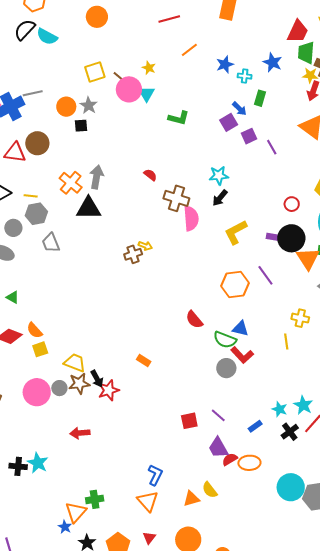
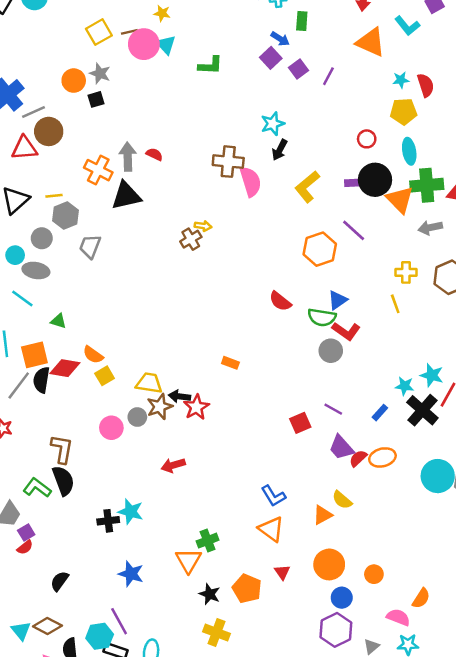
brown line: (119, 77) -> (129, 32), turned -40
gray line: (33, 93) -> (34, 112), moved
purple line: (272, 147) -> (328, 76), turned 70
red semicircle: (150, 175) -> (154, 154), moved
gray trapezoid: (51, 243) -> (90, 246), turned 55
blue triangle: (240, 329) -> (337, 300), turned -36
black arrow: (97, 379) -> (180, 396), turned 138
pink circle: (37, 392) -> (111, 428), size x0.7
black cross: (290, 432) -> (422, 410), size x1.5
blue L-shape: (155, 475) -> (273, 496), turned 135
blue star: (65, 527) -> (131, 574), moved, size x1.5

